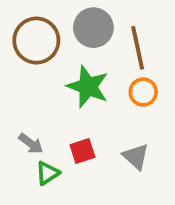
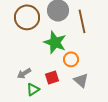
orange circle: (143, 92) -> (71, 59), moved
gray arrow: (31, 144) -> (24, 73), turned 112

